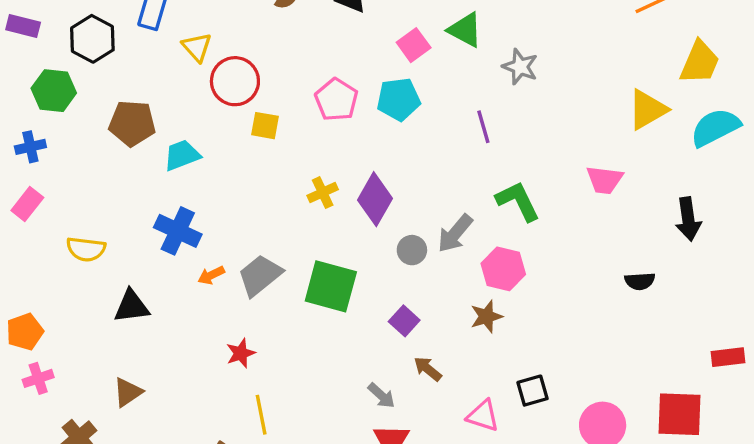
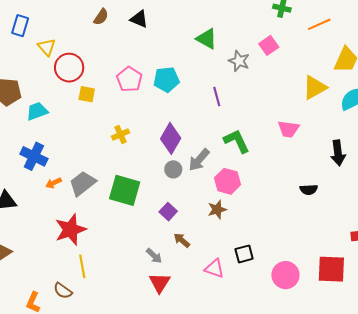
pink square: (414, 45) -> (269, 45), moved
purple diamond: (375, 199) -> (171, 138), moved
red star: (241, 353) -> (70, 230), size x1.8

